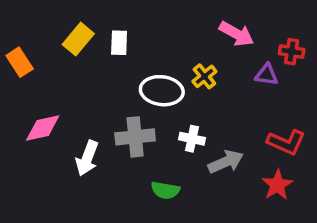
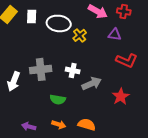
red cross: (292, 52) -> (124, 11), moved
white ellipse: (162, 91) -> (59, 23), moved
red L-shape: (286, 142) -> (127, 60), moved

